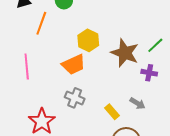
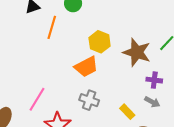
pink line: (27, 67) -> (37, 99), moved, turned 40
purple cross: (149, 73) -> (154, 80), moved

